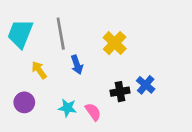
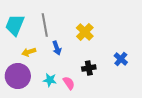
yellow arrow: (39, 70) -> (29, 52), turned -72
blue cross: (146, 85) -> (121, 59), moved
purple circle: (24, 102) -> (18, 76), size x1.6

